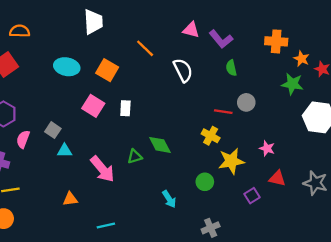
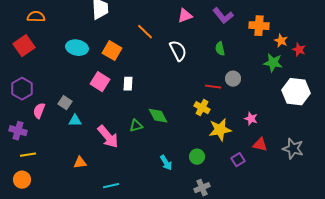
pink triangle: (191, 30) -> (185, 16), turned -35
purple L-shape: (221, 39) -> (223, 16), moved
green circle: (205, 182) -> (197, 157), moved

